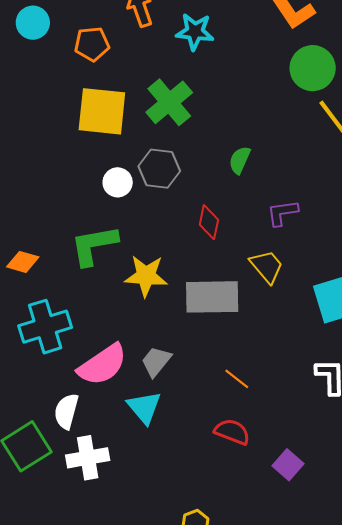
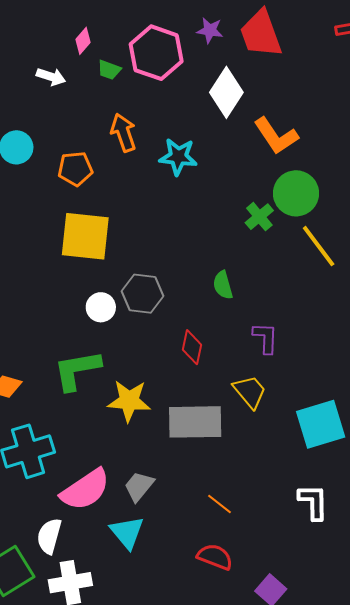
green cross: (169, 102) -> (259, 217), moved, size x0.6
green semicircle: (240, 160) -> (223, 285), turned -40
purple L-shape: (282, 213) -> (265, 338), turned 100

